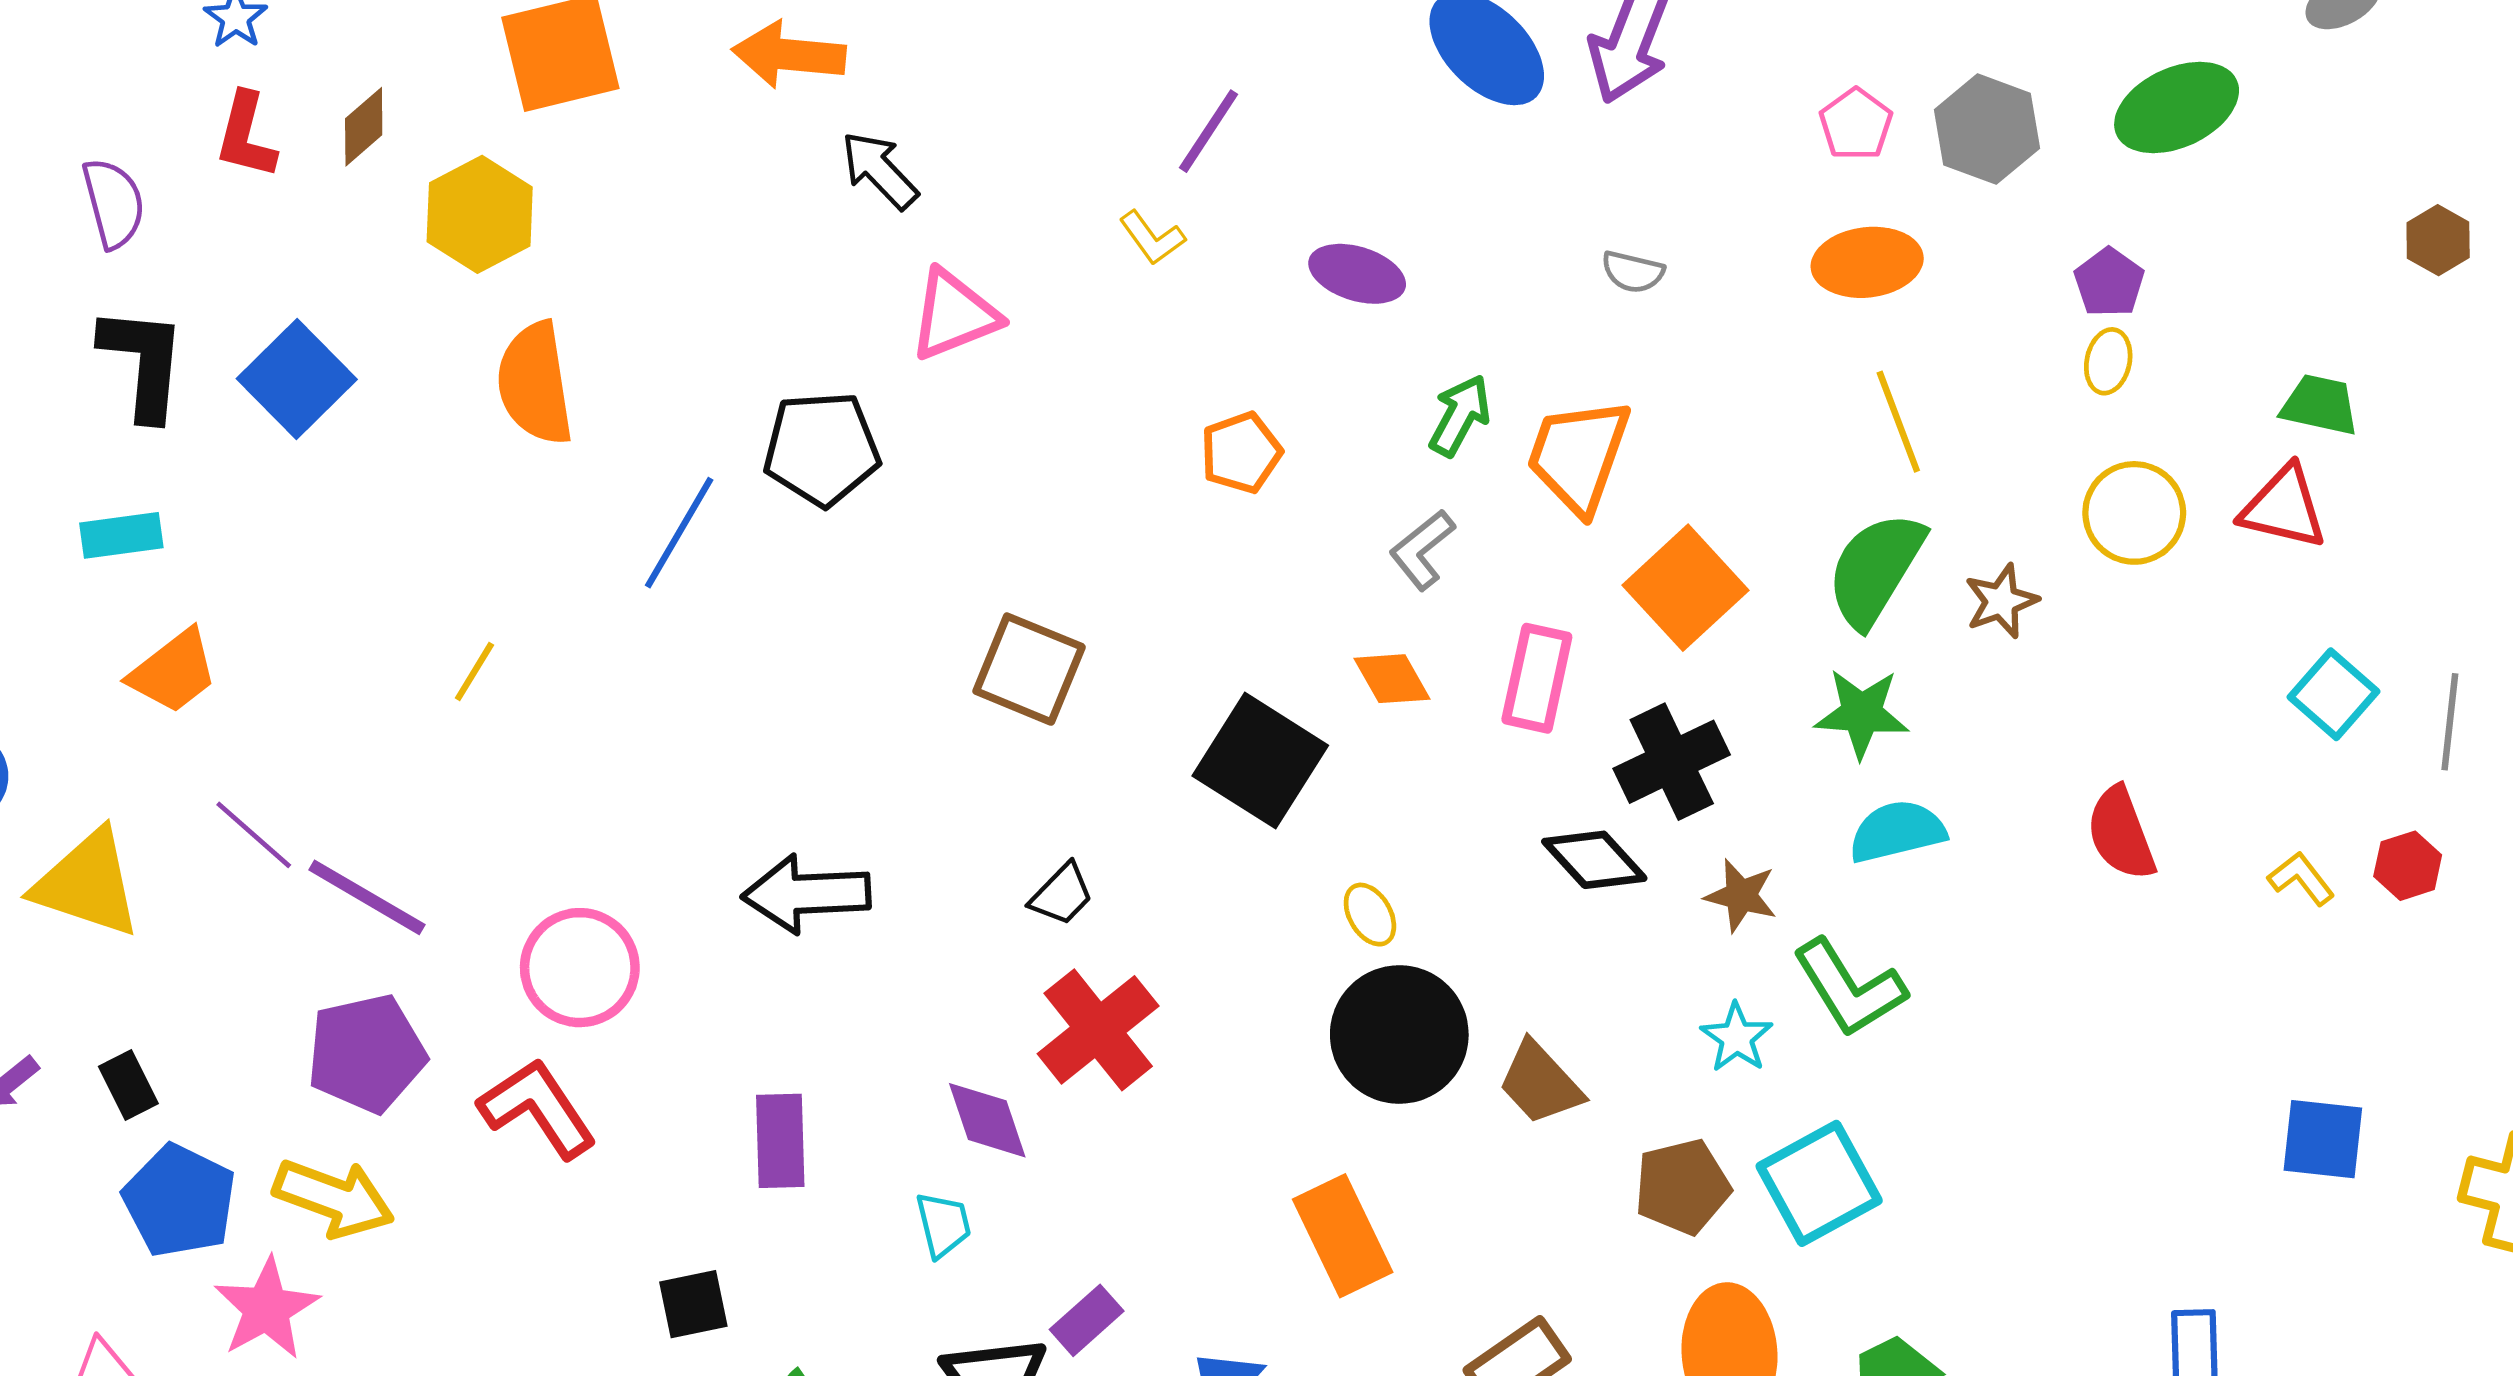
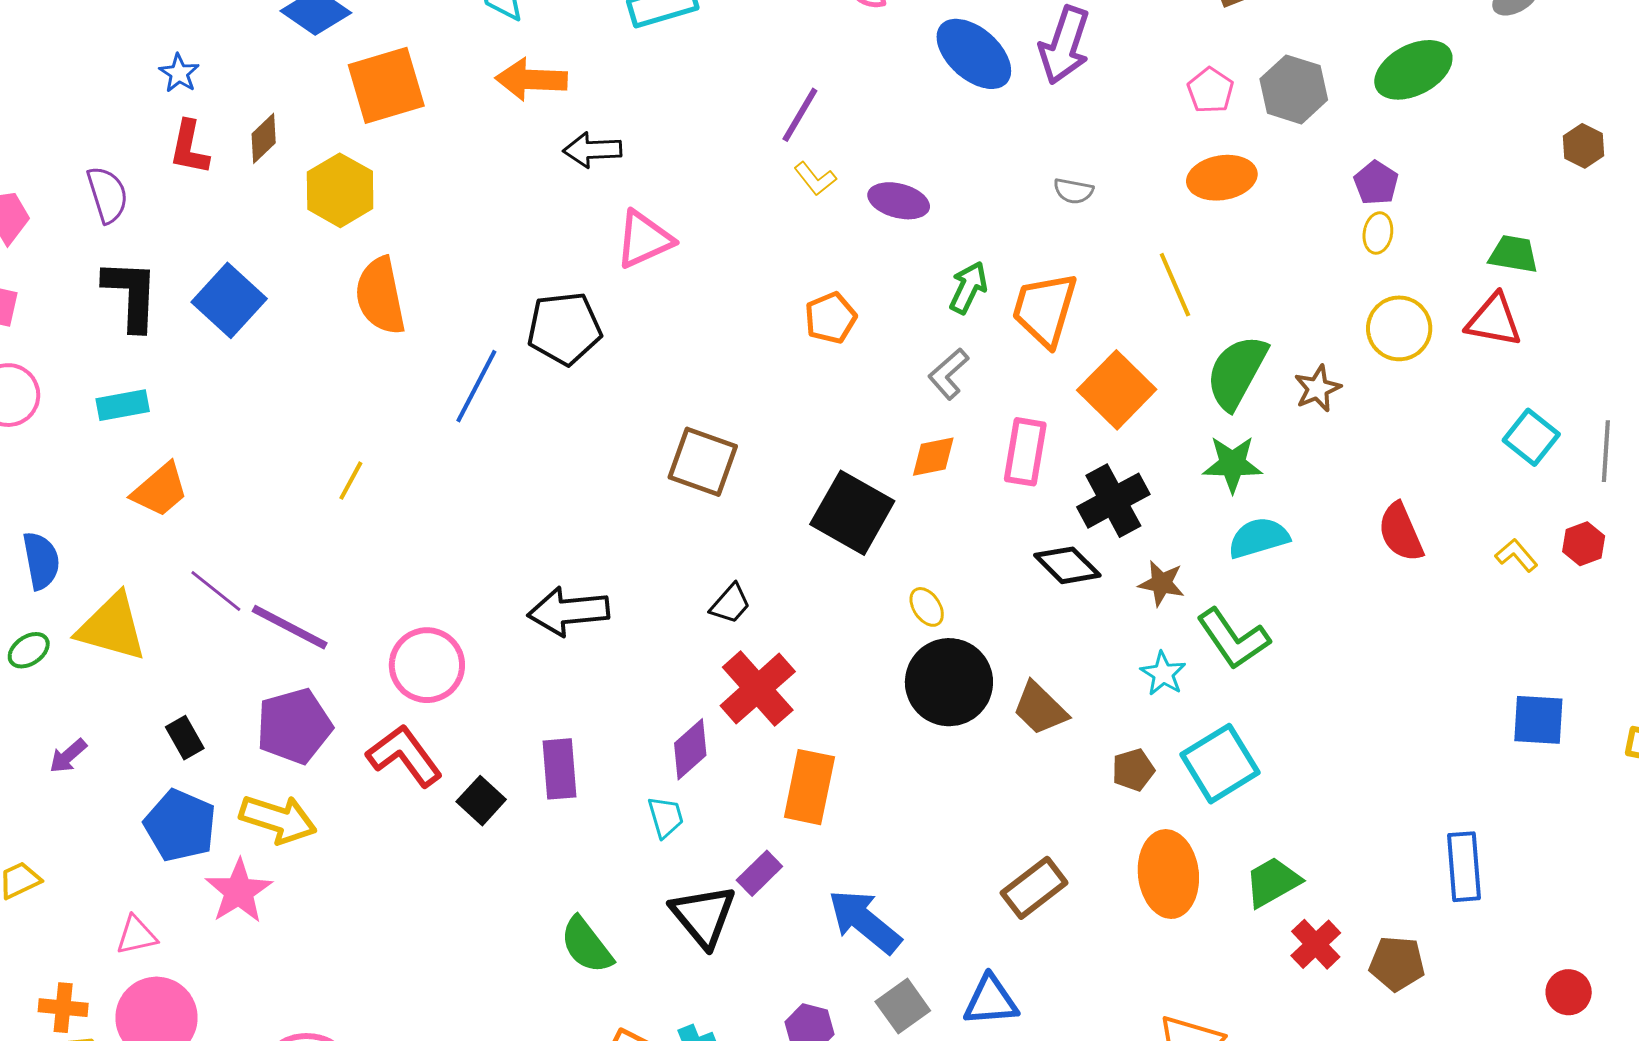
black arrow: (879, 170) -> (592, 150), turned -46
yellow L-shape: (1152, 238) -> (815, 179), moved
yellow line: (1898, 422) -> (1175, 285), moved
orange diamond: (1392, 679) -> (933, 457), turned -69
black rectangle: (128, 1085) -> (185, 738), moved
purple diamond: (987, 1120) -> (690, 749), turned 70
brown pentagon: (1682, 1187) -> (1133, 770), size x0.7
orange rectangle: (1343, 1236) -> (809, 787), moved, turned 40
black square: (693, 1304) -> (481, 801), moved, turned -33

